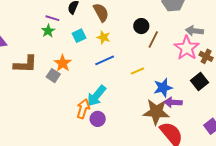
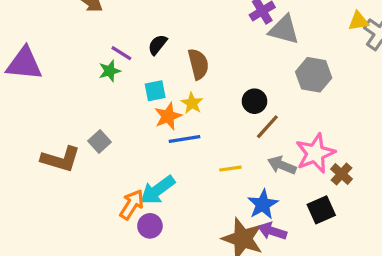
gray arrow: (194, 31) -> (282, 165), moved
orange star: (63, 63) -> (168, 116), moved
brown L-shape: (25, 64) -> (61, 159), moved
blue star: (163, 88) -> (263, 204), turned -30

